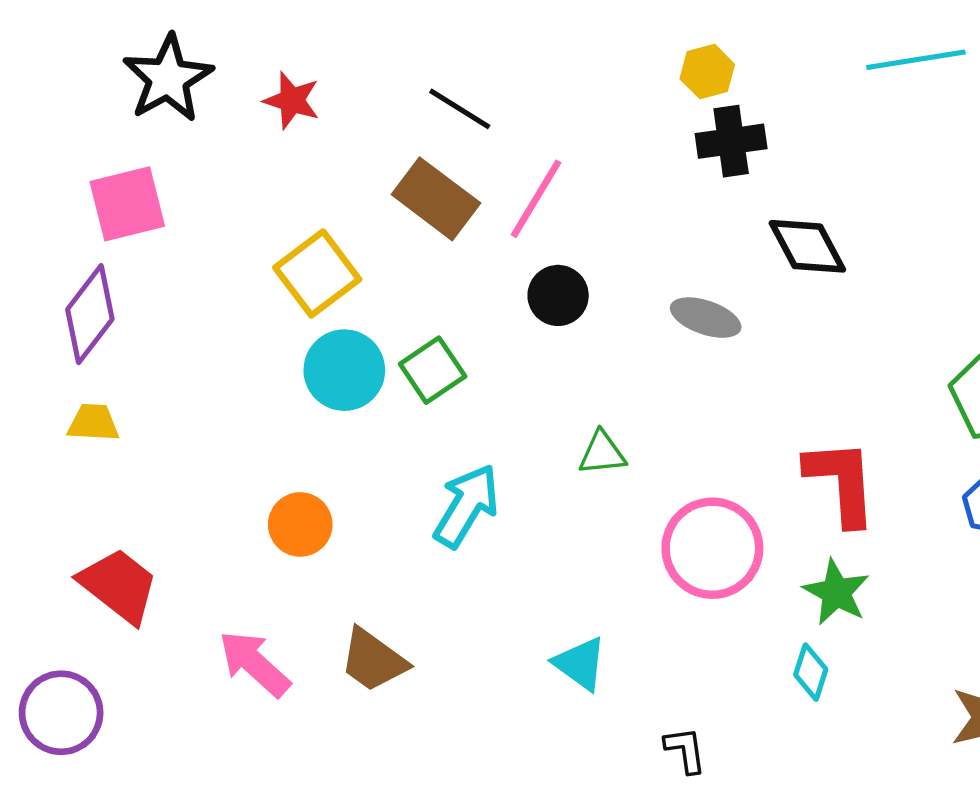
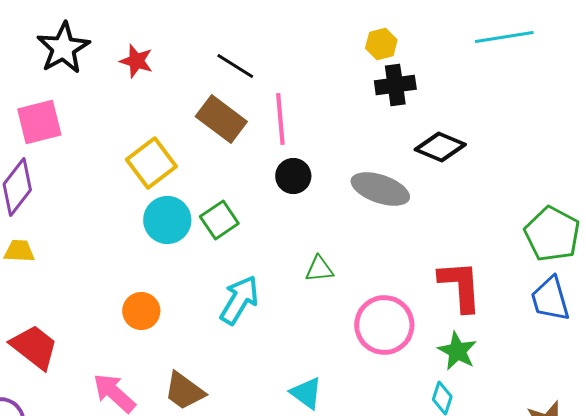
pink line: (536, 199) -> (280, 119), turned -36
black diamond: (807, 246) -> (440, 147), turned -39
gray ellipse: (706, 318) -> (380, 189), size x1.4

